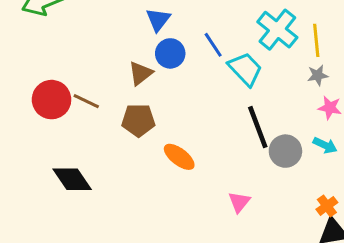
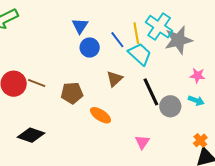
yellow line: (316, 40) -> (136, 33), moved
brown triangle: (141, 73) -> (115, 79), moved
gray star: (318, 75) -> (178, 40), moved, size x2.0
black diamond: (72, 179) -> (31, 135), turned -32

